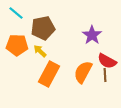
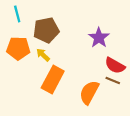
cyan line: (16, 13) -> (17, 14), turned 35
orange semicircle: (83, 72) -> (89, 92), moved
brown line: (105, 75) -> (113, 81), turned -64

